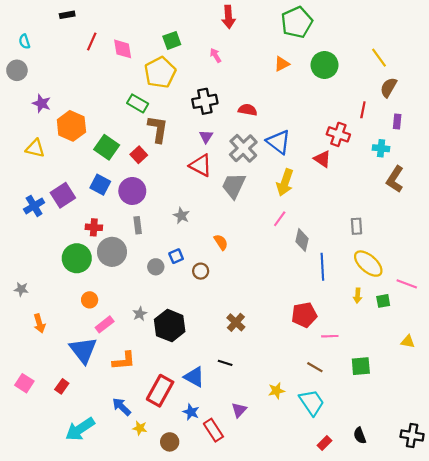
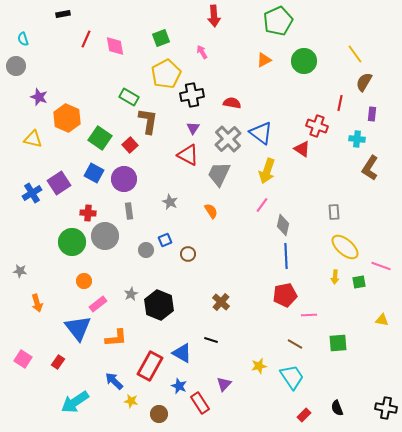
yellow pentagon: (160, 72) -> (166, 74), moved
orange semicircle: (221, 242) -> (211, 211), moved
blue line: (322, 267) -> (286, 256), moved

